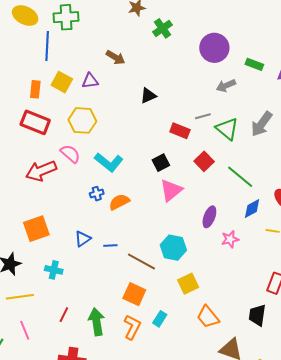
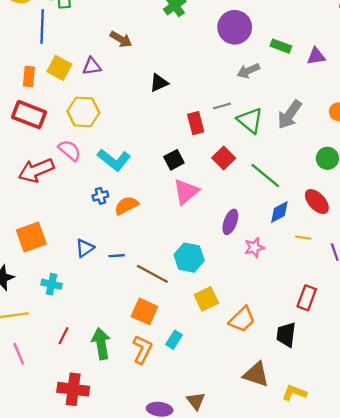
red rectangle: (180, 131) -> (196, 123), turned 54
orange trapezoid: (208, 317) -> (242, 319), moved, turned -95

